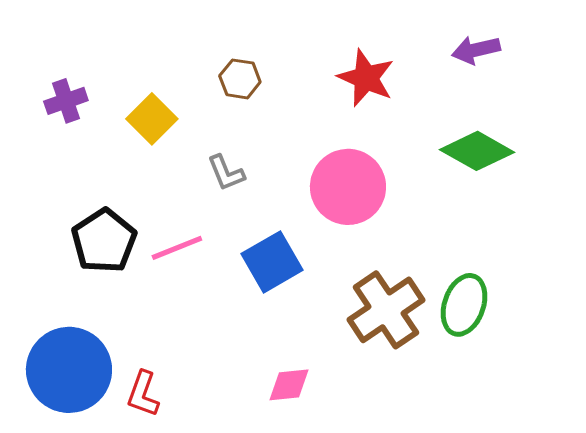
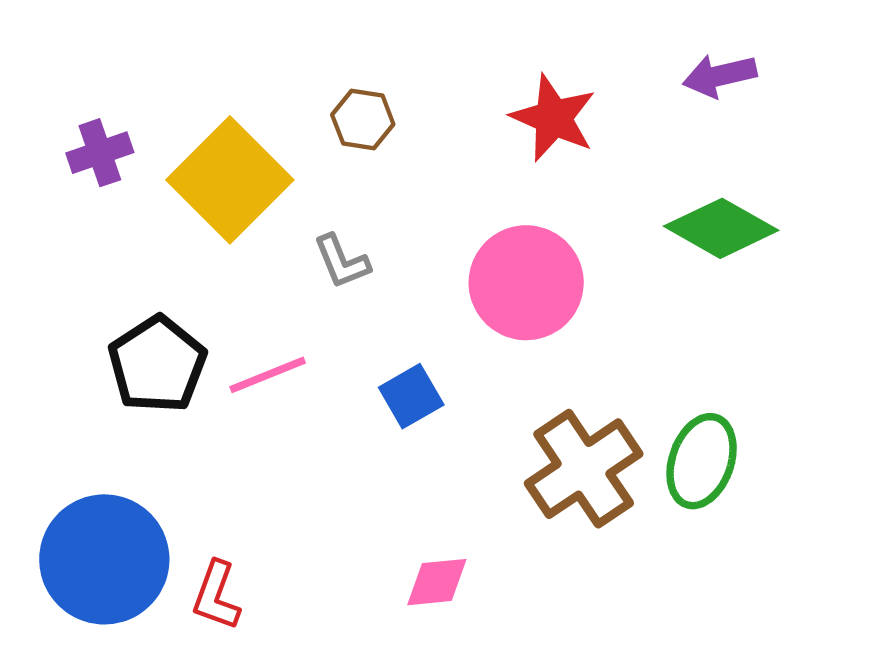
yellow square: (152, 119) -> (230, 180), size x1.6
blue square: (272, 262) -> (411, 396), size x0.7

